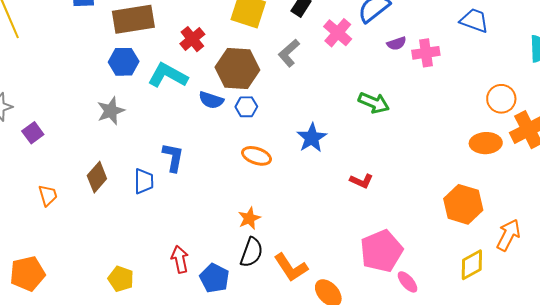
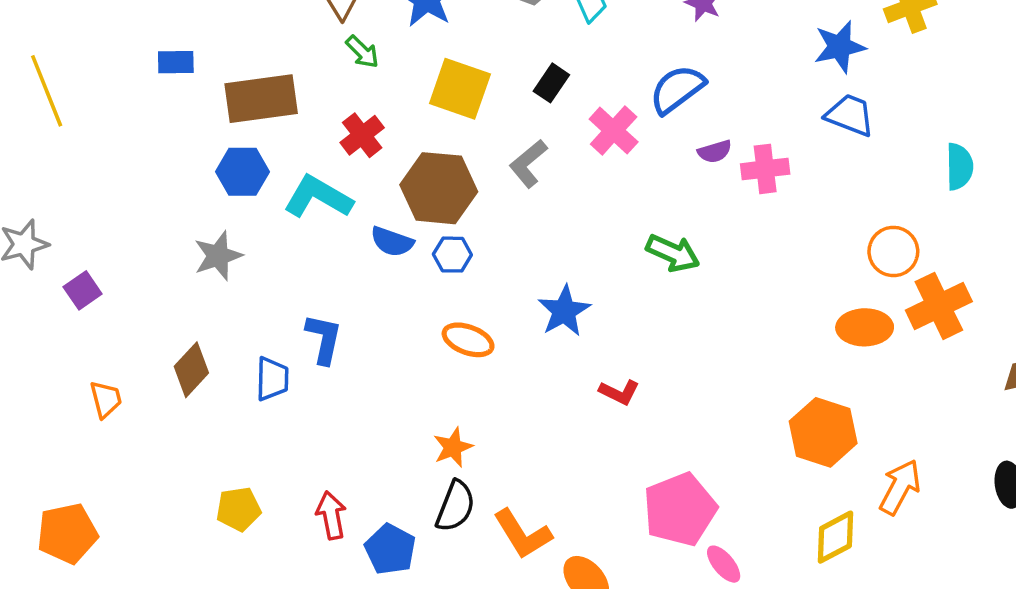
red L-shape: (361, 181) -> (619, 392), moved
yellow pentagon: (121, 279) -> (239, 509), moved, turned -30

